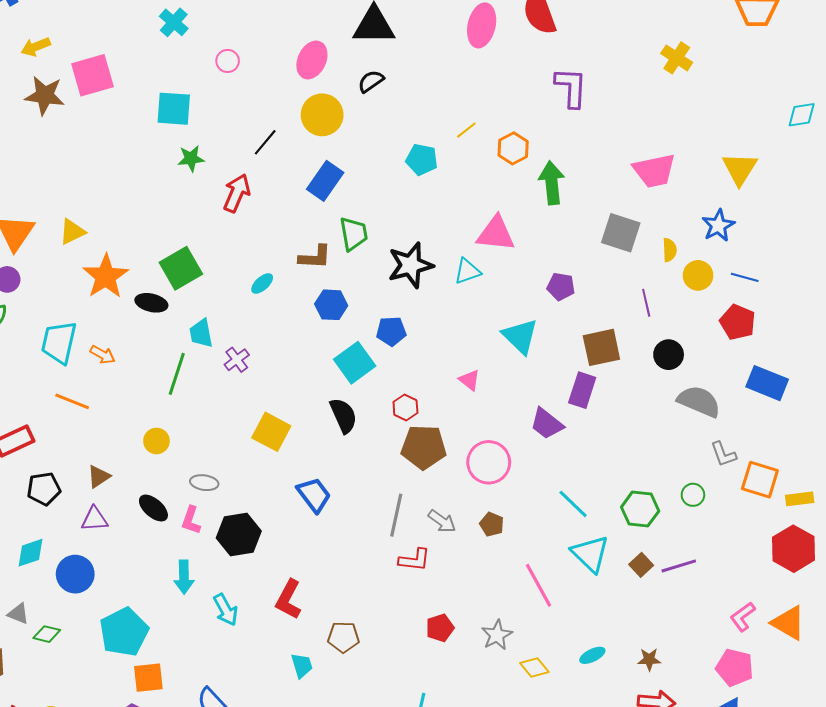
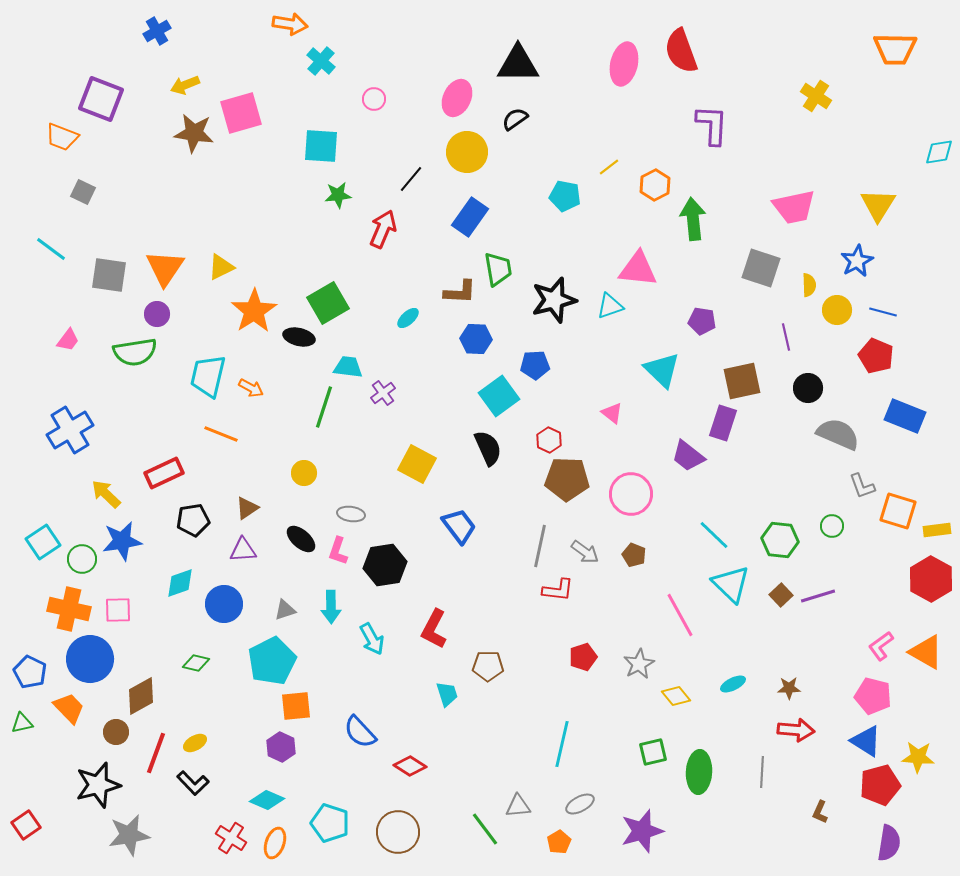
cyan trapezoid: (201, 333) -> (348, 367), turned 108
gray triangle: (18, 614) -> (285, 610), moved, turned -40

